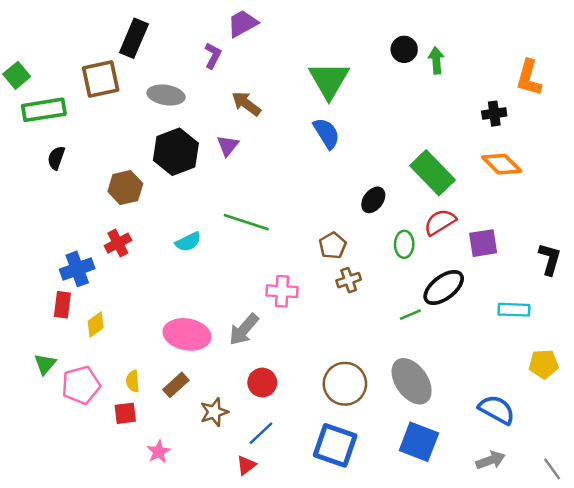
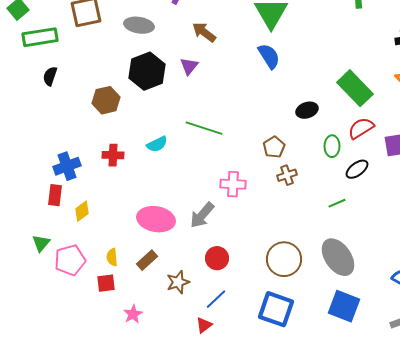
black ellipse: (373, 200) -> (307, 110), turned 35
red cross: (118, 243) -> (113, 155), moved, turned 30
black ellipse: (444, 287) -> (357, 169), moved, size x0.7

